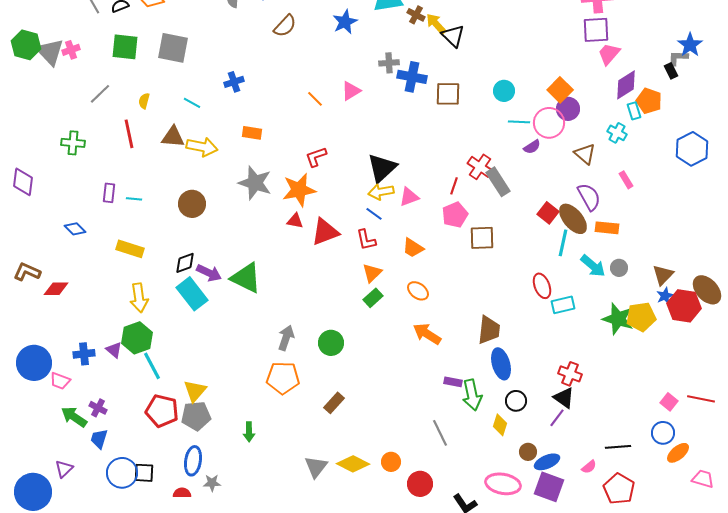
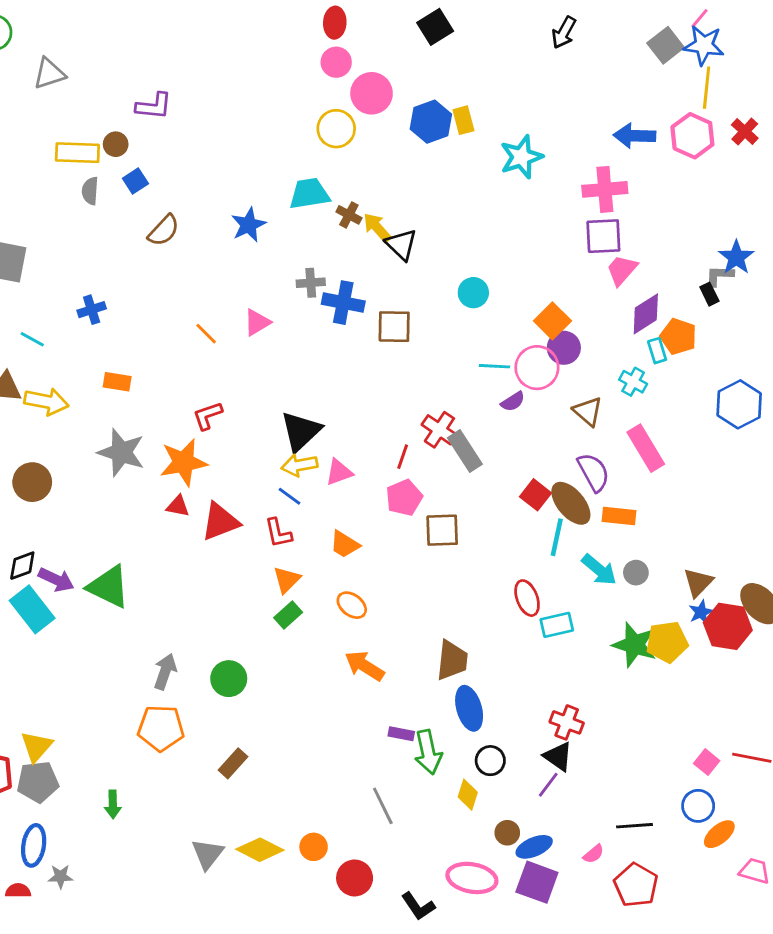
cyan circle: (504, 91) -> (473, 293), moved
pink rectangle: (626, 180) -> (646, 448), size x1.8

